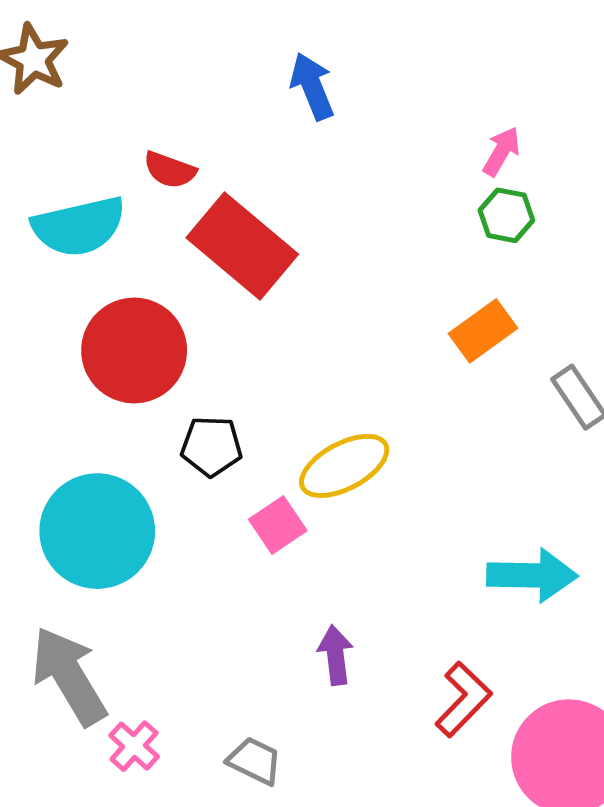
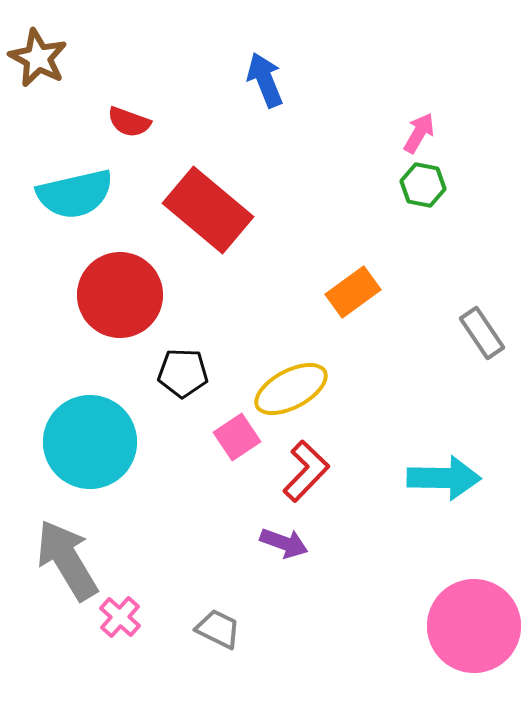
red semicircle: (170, 170) -> (129, 122), moved
orange rectangle: (483, 331) -> (353, 292), moved
purple arrow: (336, 655) -> (284, 543), turned 117
red L-shape: (463, 699) -> (306, 471), moved

